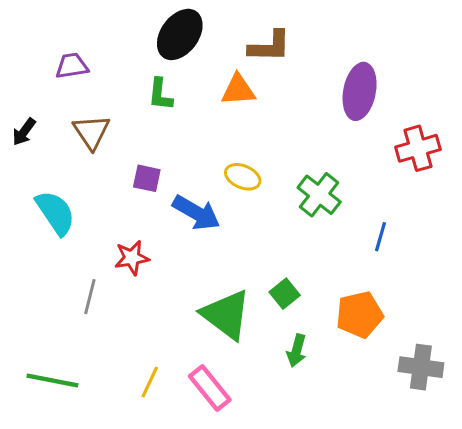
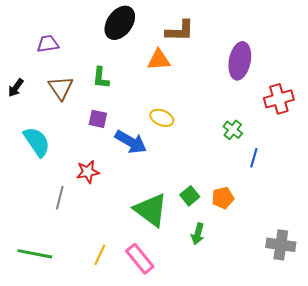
green L-shape: (160, 94) -> (101, 78), moved
green cross: (319, 195) -> (233, 130), moved, size x0.7
orange pentagon: (360, 315) -> (223, 198), moved, size x0.7

